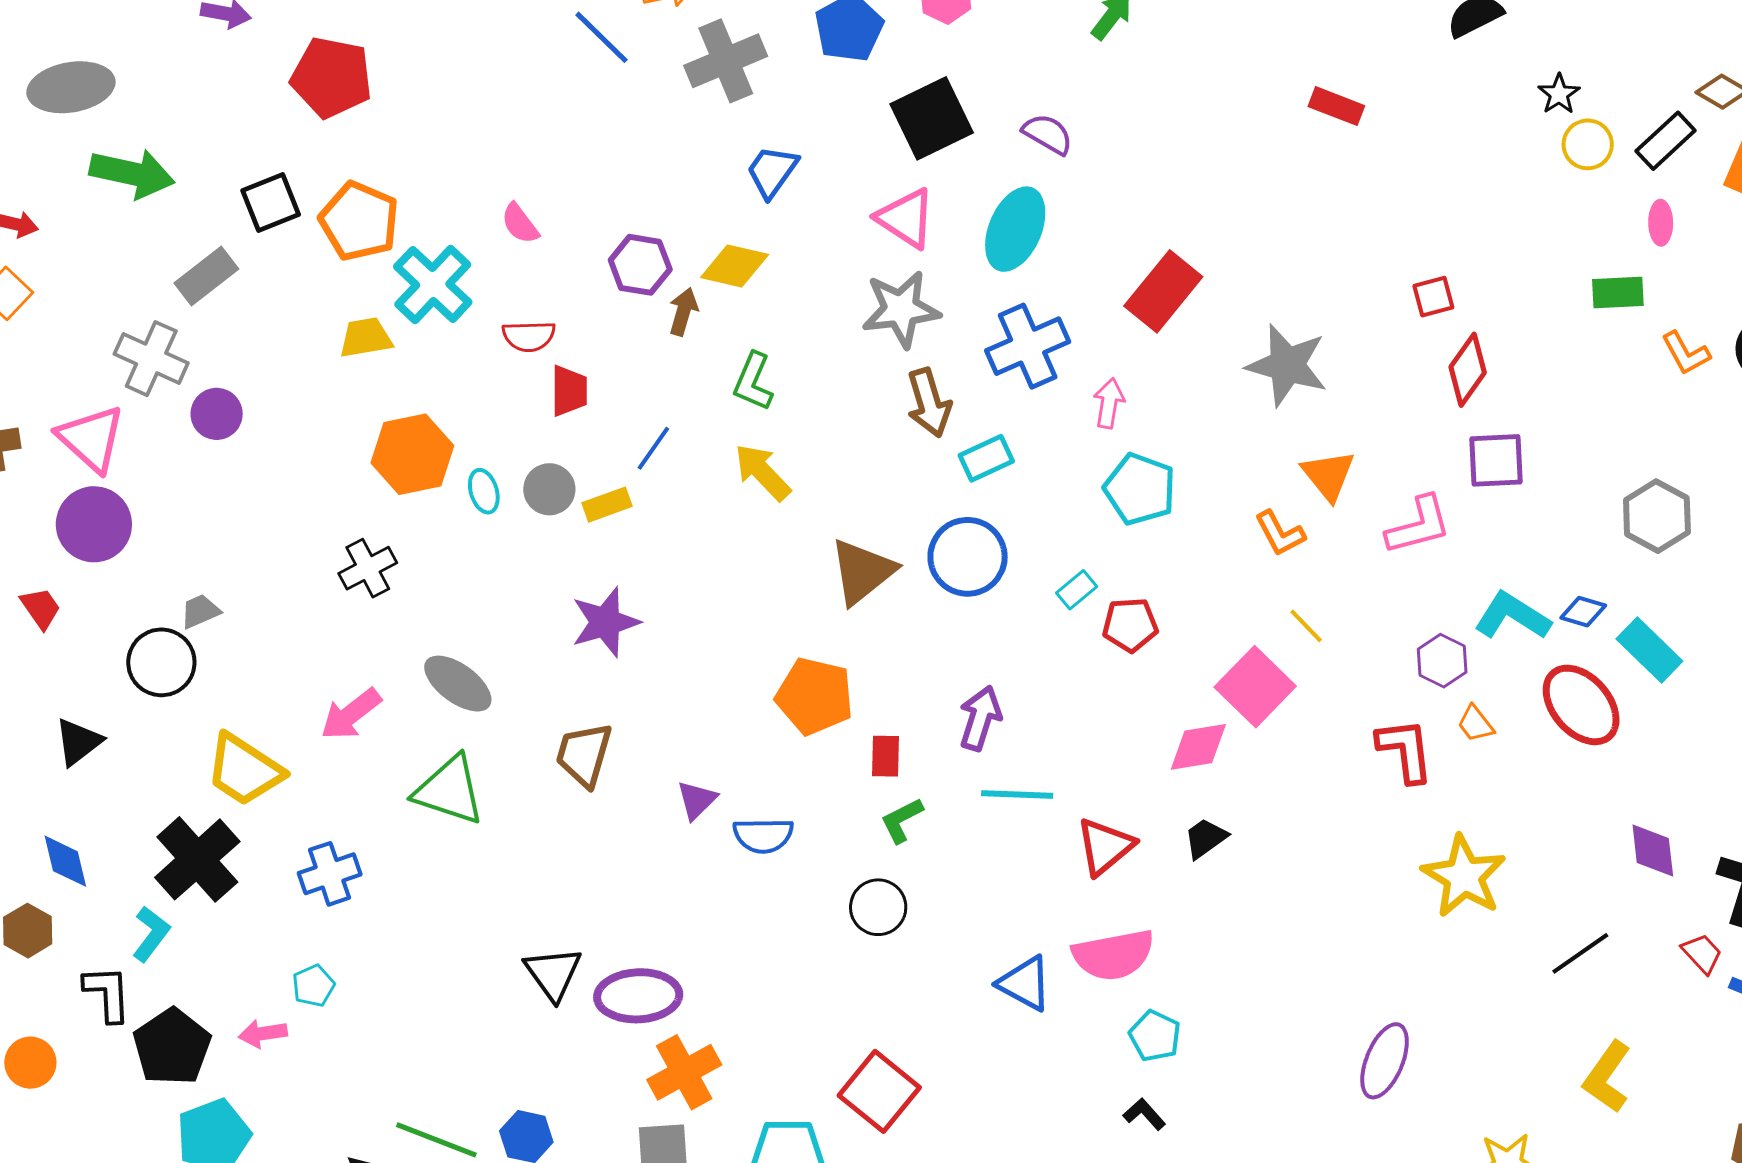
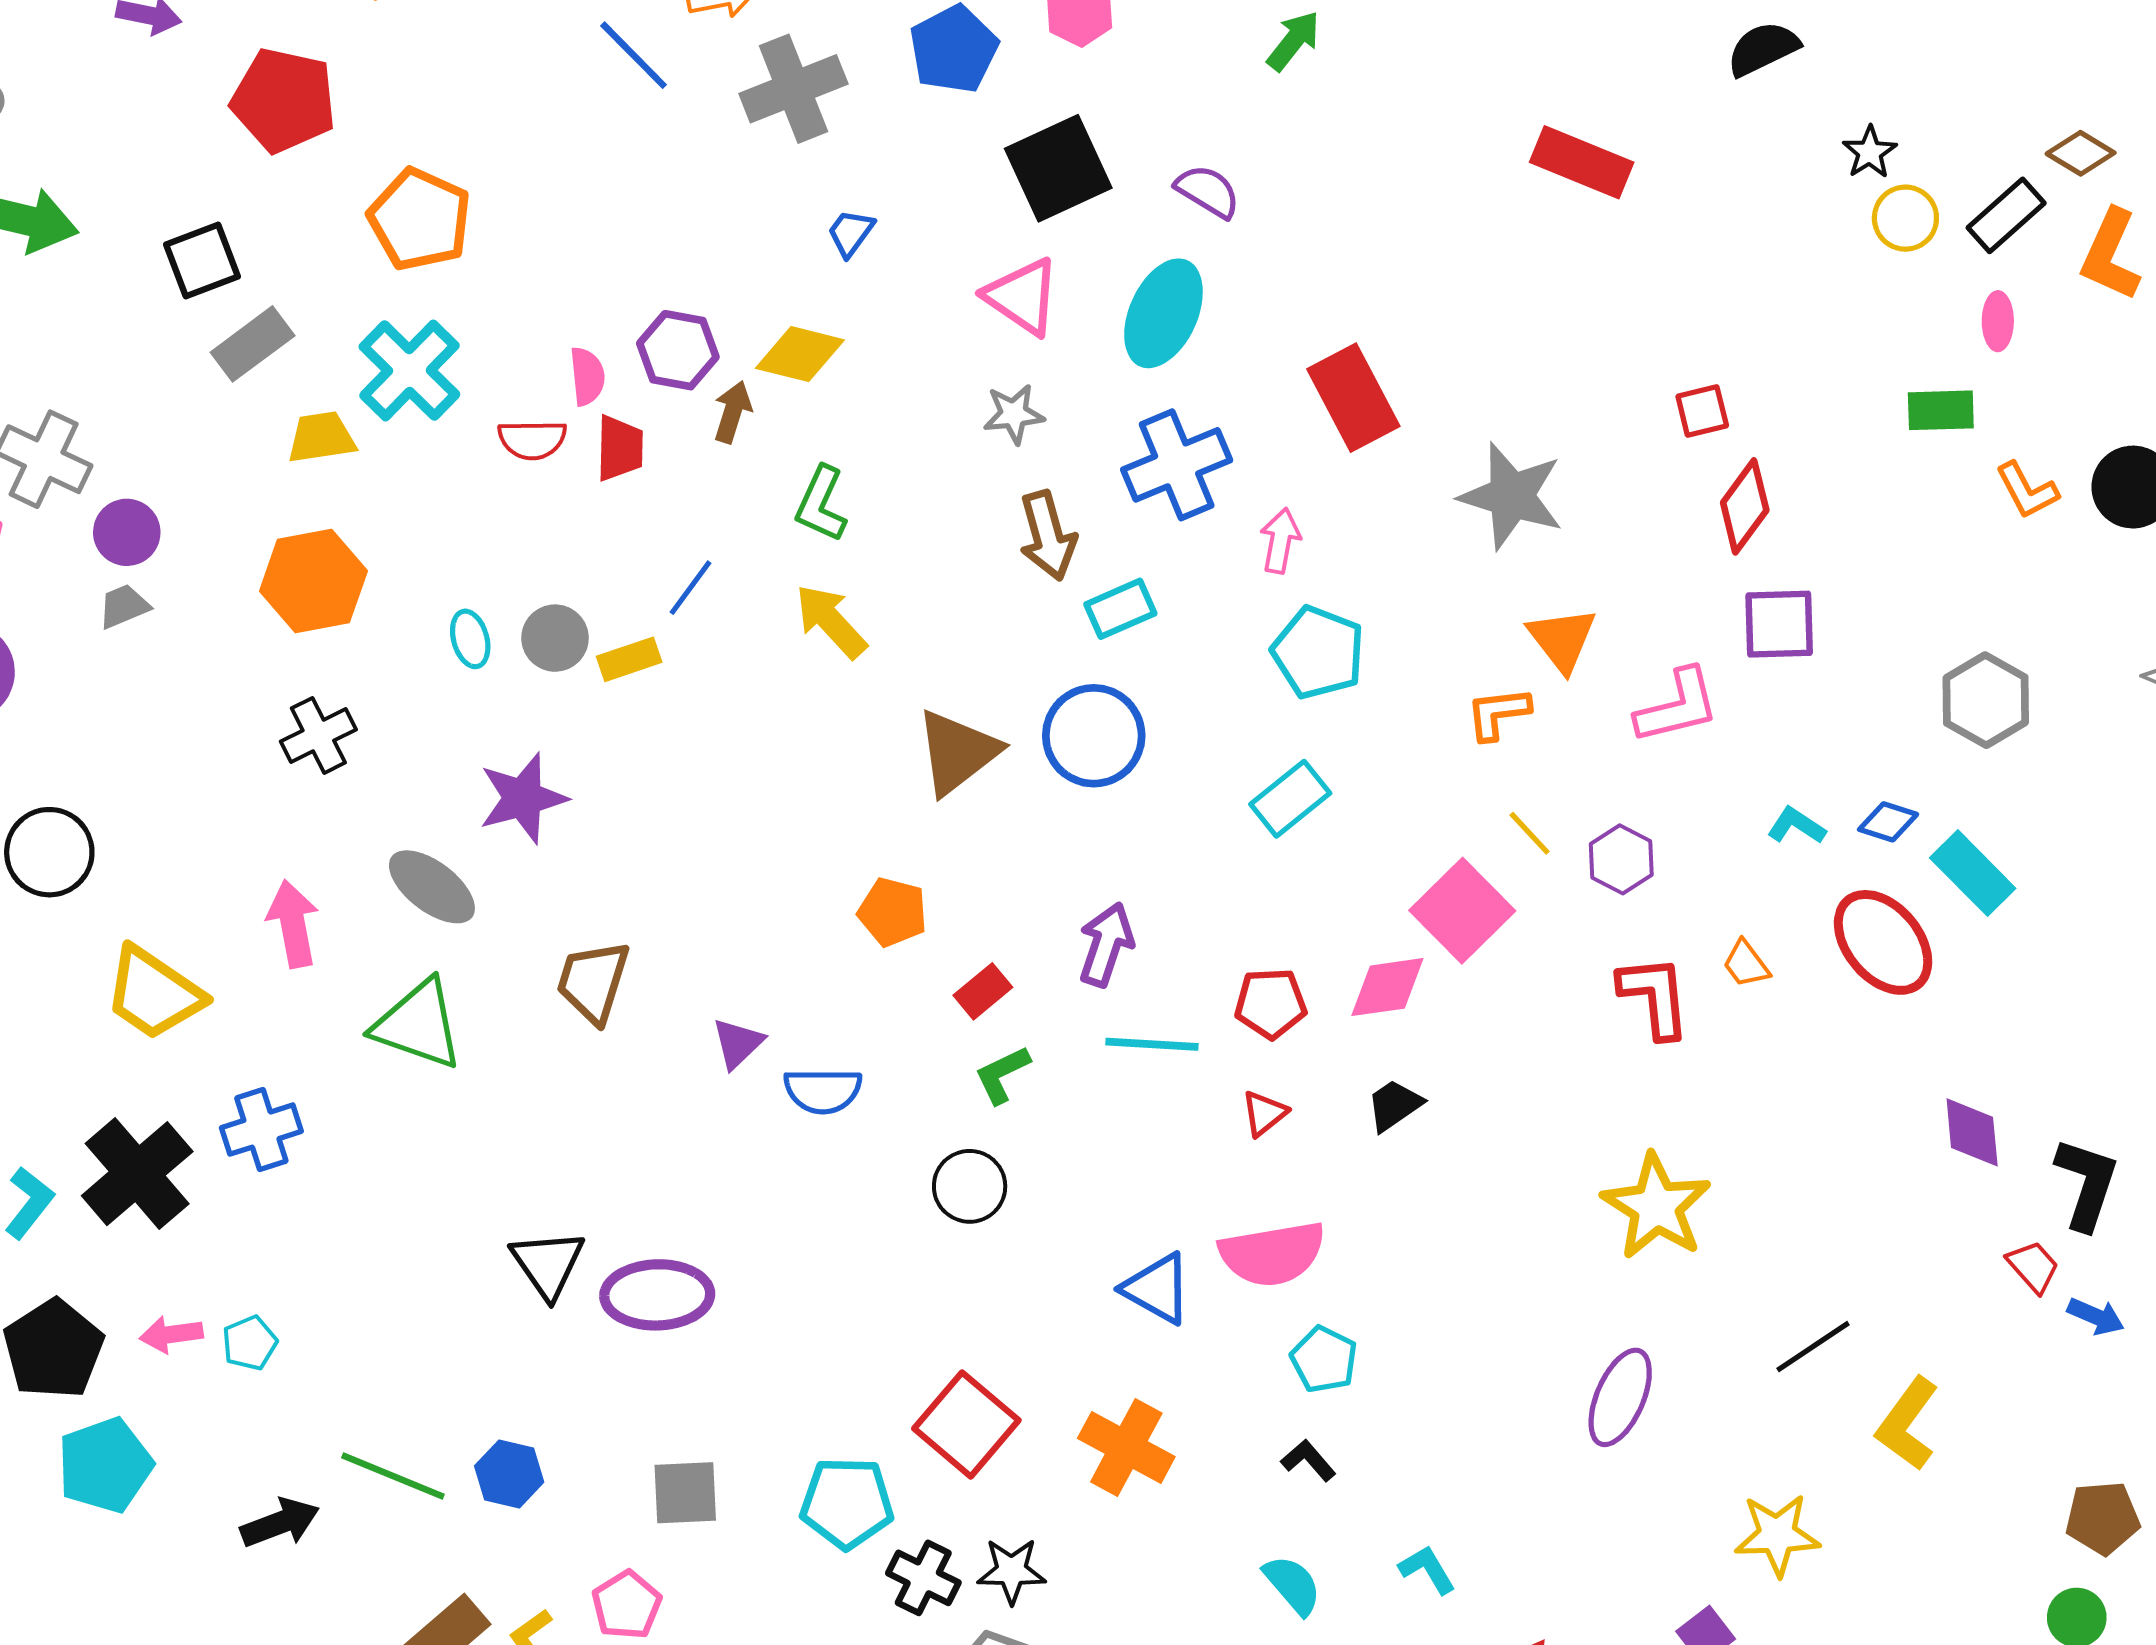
red rectangle: (1336, 106) -> (1582, 162), size x1.4
blue trapezoid: (772, 171) -> (851, 233), size x0.7
orange pentagon: (359, 221) -> (420, 219), moved
pink semicircle: (520, 224) -> (587, 376), moved, turned -150
gray rectangle: (206, 276) -> (253, 344), moved
red rectangle: (1163, 291) -> (1353, 398), turned -68
gray star: (901, 309) -> (1014, 414), size x0.6
red trapezoid: (569, 391) -> (620, 448), moved
orange hexagon: (412, 454) -> (313, 581), moved
orange L-shape: (1280, 533) -> (1498, 713), turned 110
cyan rectangle: (1077, 590) -> (1290, 799), moved, size x1.5
gray trapezoid: (200, 611) -> (124, 606), moved
cyan L-shape: (1512, 616) -> (1796, 826), size x0.6
purple star: (605, 622) -> (523, 798), moved
red pentagon: (1130, 625) -> (1271, 1003), moved
purple hexagon: (1442, 661) -> (1621, 859), moved
orange pentagon: (815, 696) -> (893, 912), size x0.7
pink arrow: (351, 714) -> (293, 924), turned 116
red rectangle: (886, 756) -> (983, 991), turned 48
red triangle: (1105, 846) -> (1264, 1113), size x0.6
black cross: (197, 859) -> (137, 1174), moved
yellow star: (1464, 876) -> (1656, 1207), moved
black line: (1580, 953) -> (1813, 1347), moved
cyan pentagon: (313, 986) -> (250, 1343), moved
orange cross: (684, 1072) -> (1126, 1448), moved, turned -34

